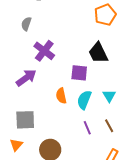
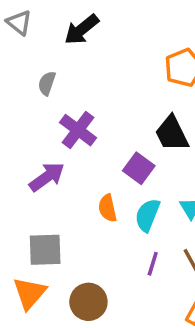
purple square: (79, 73) -> (139, 168), turned 30
purple line: (87, 128) -> (153, 264), turned 40
orange triangle: (16, 145) -> (29, 293), size x1.5

